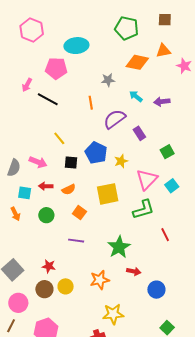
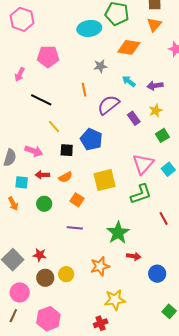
cyan ellipse: (76, 46) -> (89, 28), moved
orange triangle: (163, 51) -> (154, 25), moved, turned -35
black line: (48, 99) -> (41, 100), moved
yellow star: (121, 161) -> (156, 111), moved
red star: (49, 266) -> (40, 255), moved

